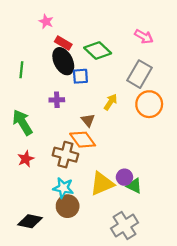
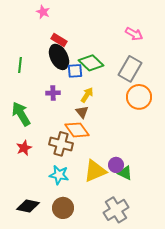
pink star: (46, 21) -> (43, 12), moved
green diamond: (98, 50) -> (91, 63), moved
yellow arrow: (111, 102) -> (87, 95), moved
brown circle: (68, 206) -> (63, 208), moved

